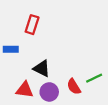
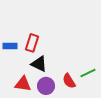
red rectangle: (32, 25) -> (32, 43), moved

